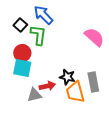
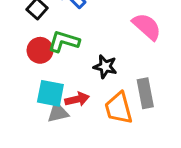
green L-shape: (38, 35) -> (64, 41), moved, turned -80
cyan square: (22, 68) -> (50, 93), moved
black star: (67, 77) -> (105, 67), moved

